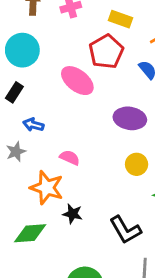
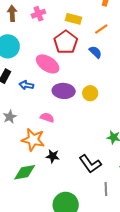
purple ellipse: (130, 118) -> (64, 91), moved
blue arrow: (33, 125) -> (26, 85), moved
yellow circle: (137, 164) -> (90, 93), moved

